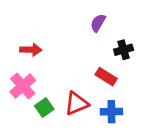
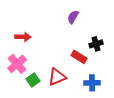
black cross: (124, 50) -> (96, 44), moved
blue cross: (111, 112) -> (92, 83), moved

